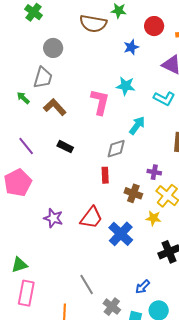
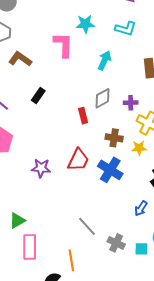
black rectangle: (65, 147) -> (38, 96), turned -70
gray diamond: (116, 149) -> (103, 98), moved
brown cross: (133, 193) -> (114, 138), moved
blue arrow: (143, 287) -> (141, 208), moved

